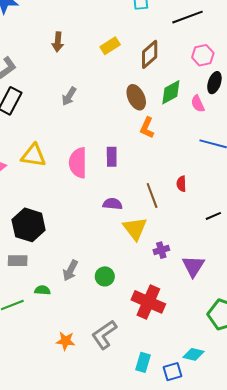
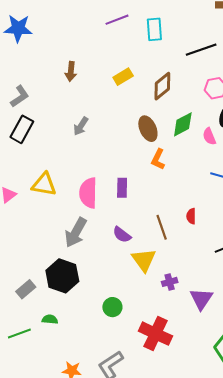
purple semicircle: (112, 204) -> (122, 235), turned -150
black hexagon: (29, 225) -> (62, 276), moved
gray rectangle: (18, 261) -> (26, 289), turned -42
gray arrow: (70, 270) -> (76, 232), moved, size x1.4

